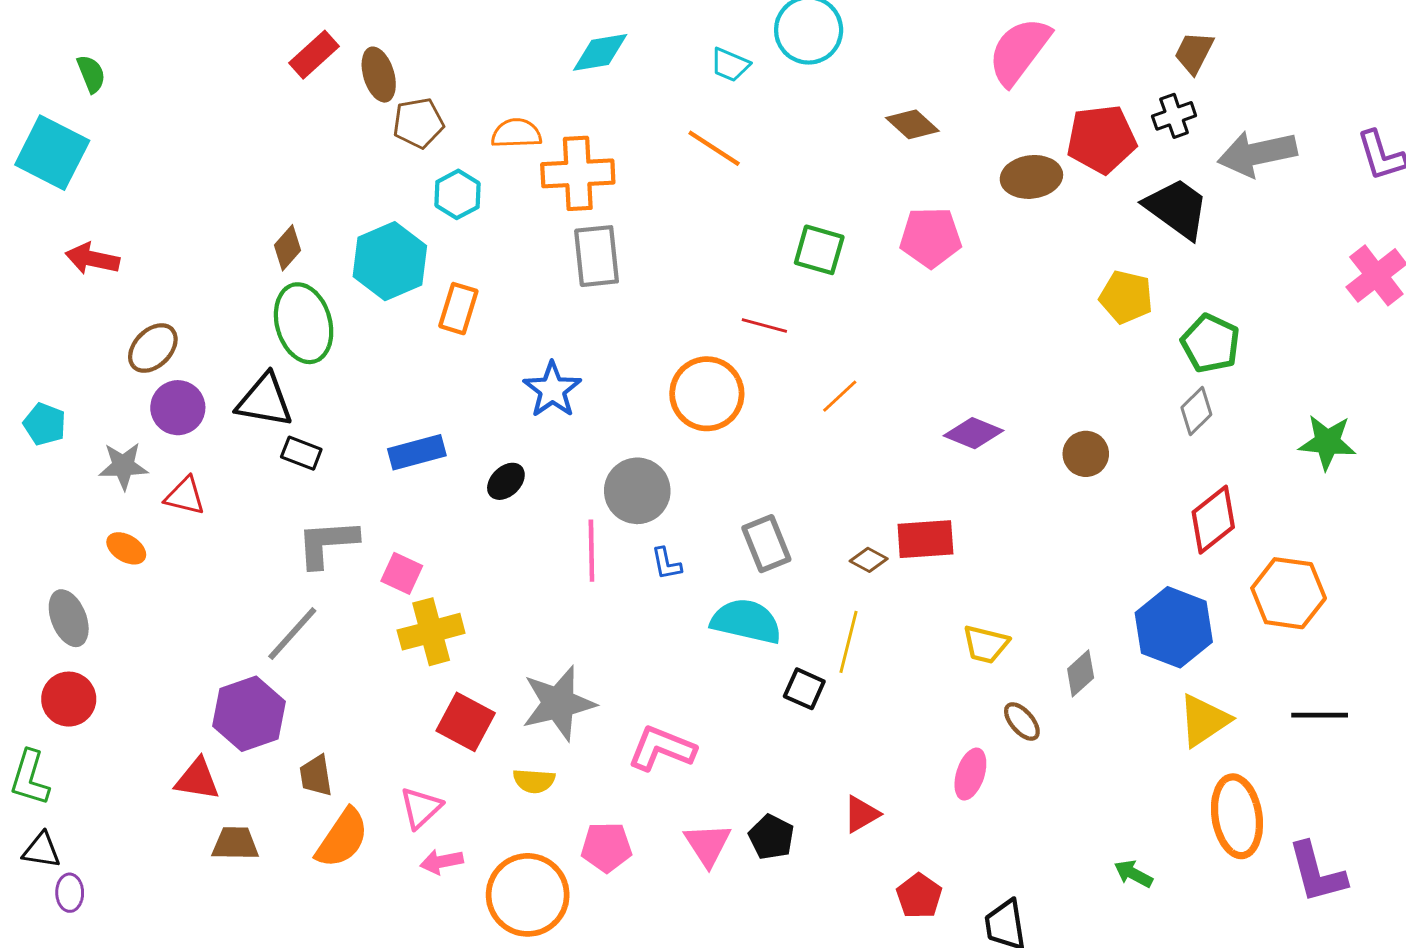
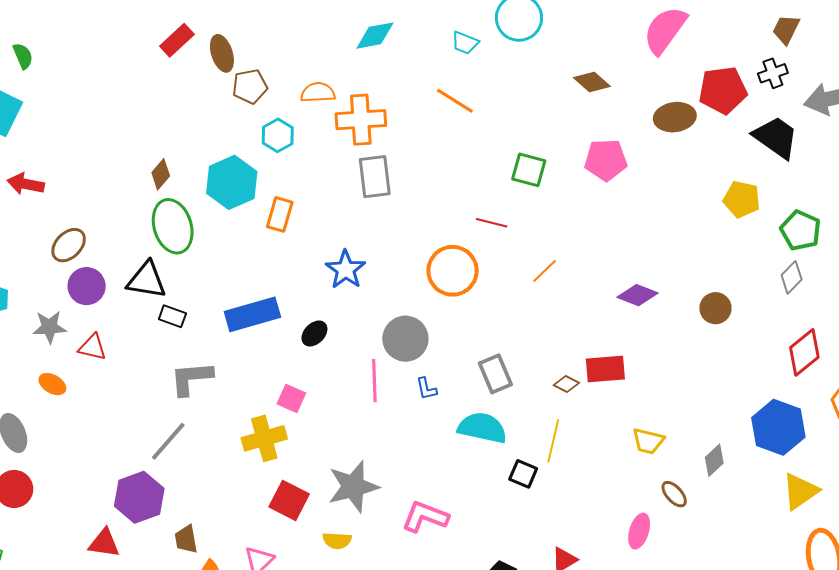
blue rectangle: (417, 452) -> (252, 314), size x1.4
pink square: (402, 573) -> (291, 398), moved

